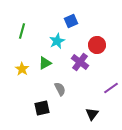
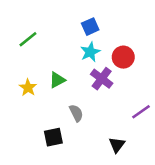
green line: (22, 31) -> (28, 39), turned 35
cyan star: (57, 41) -> (90, 52), moved

